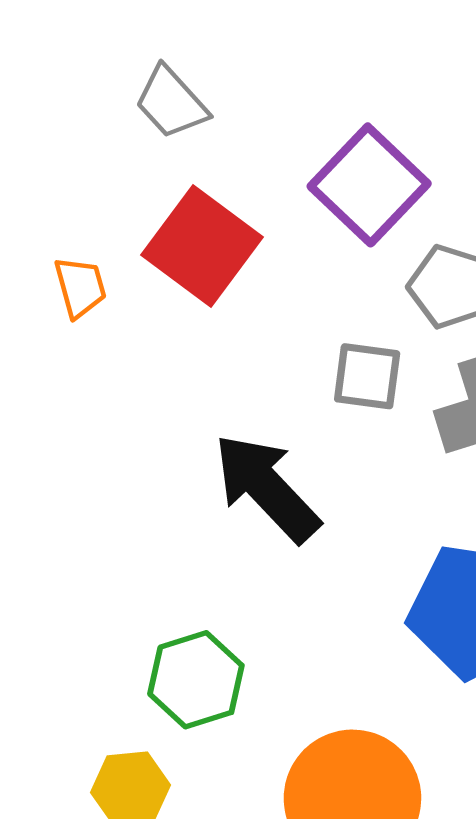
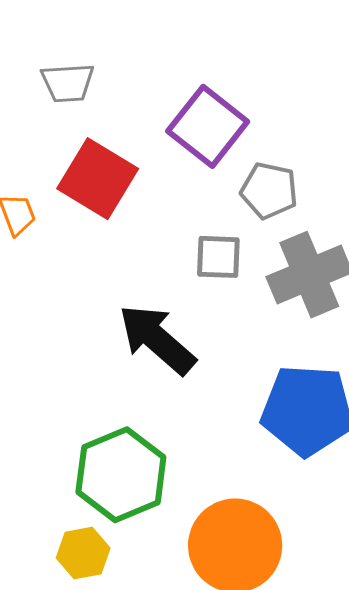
gray trapezoid: (171, 103) -> (68, 83), turned -46
green hexagon: (196, 680) -> (121, 475), size x1.4

